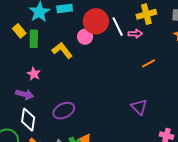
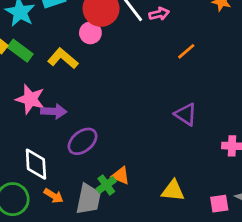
green rectangle: (34, 39) -> (20, 51), turned -42
pink star: (34, 74) -> (30, 99), size x1.5
purple arrow: (25, 94) -> (54, 111), moved

